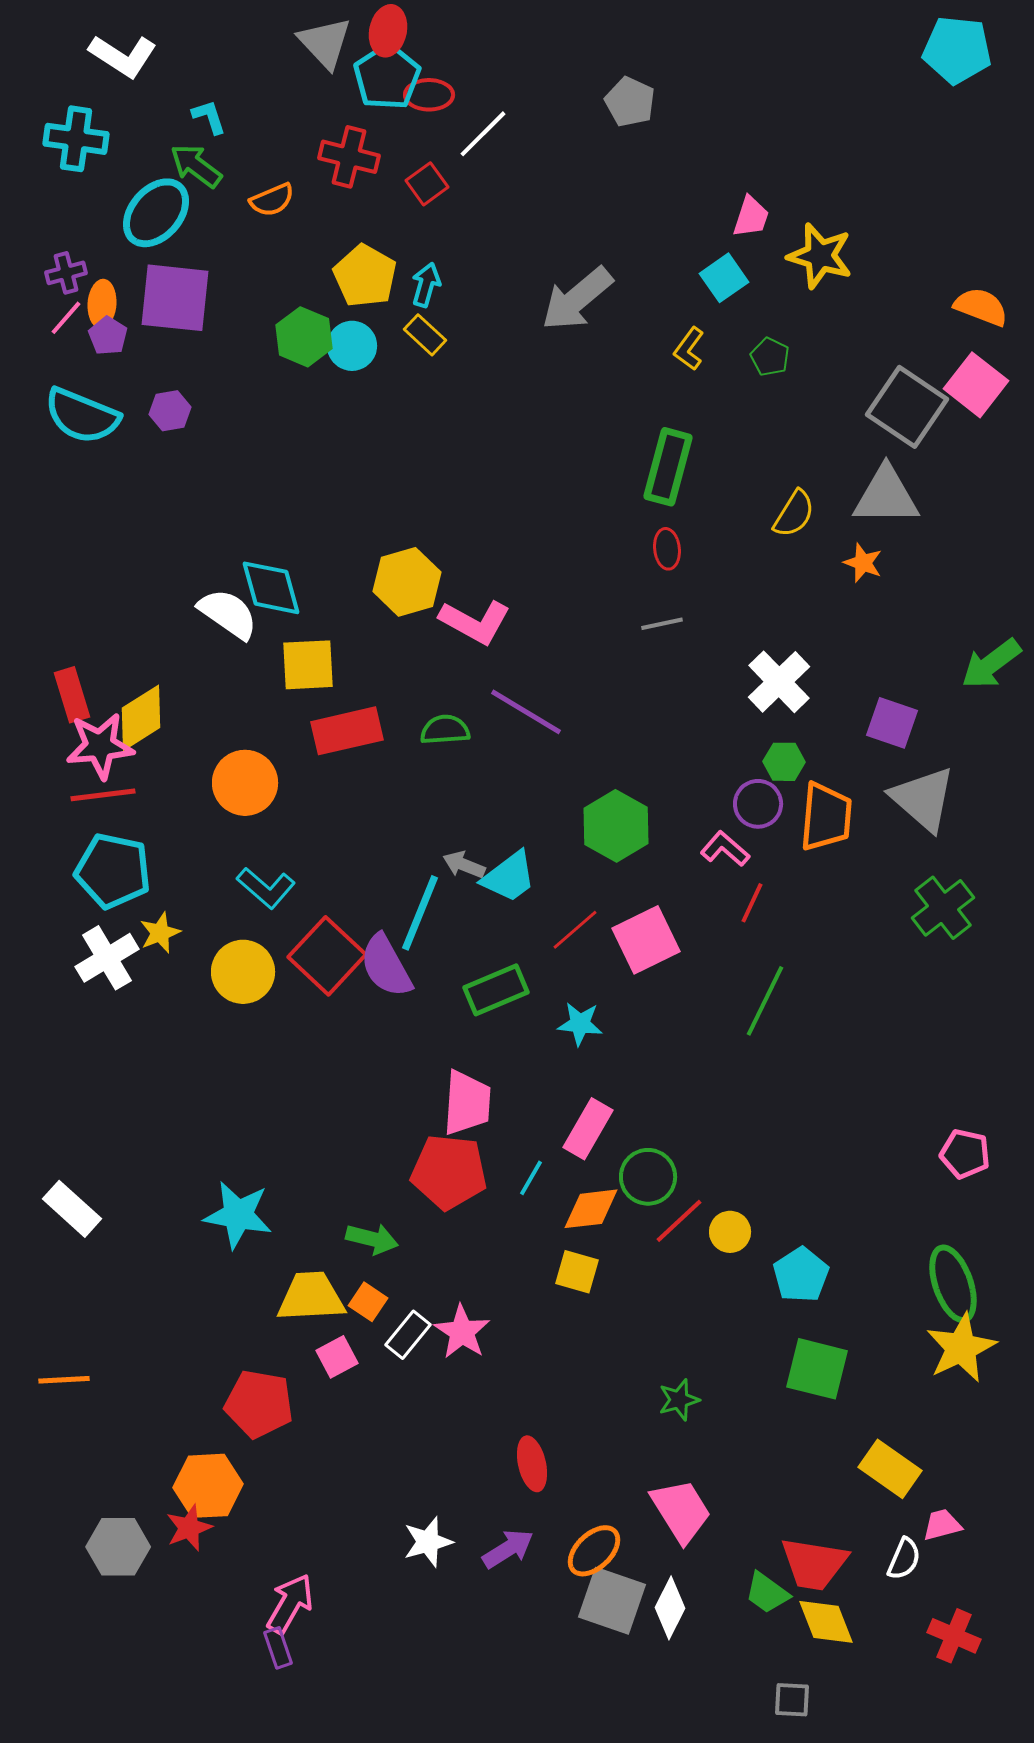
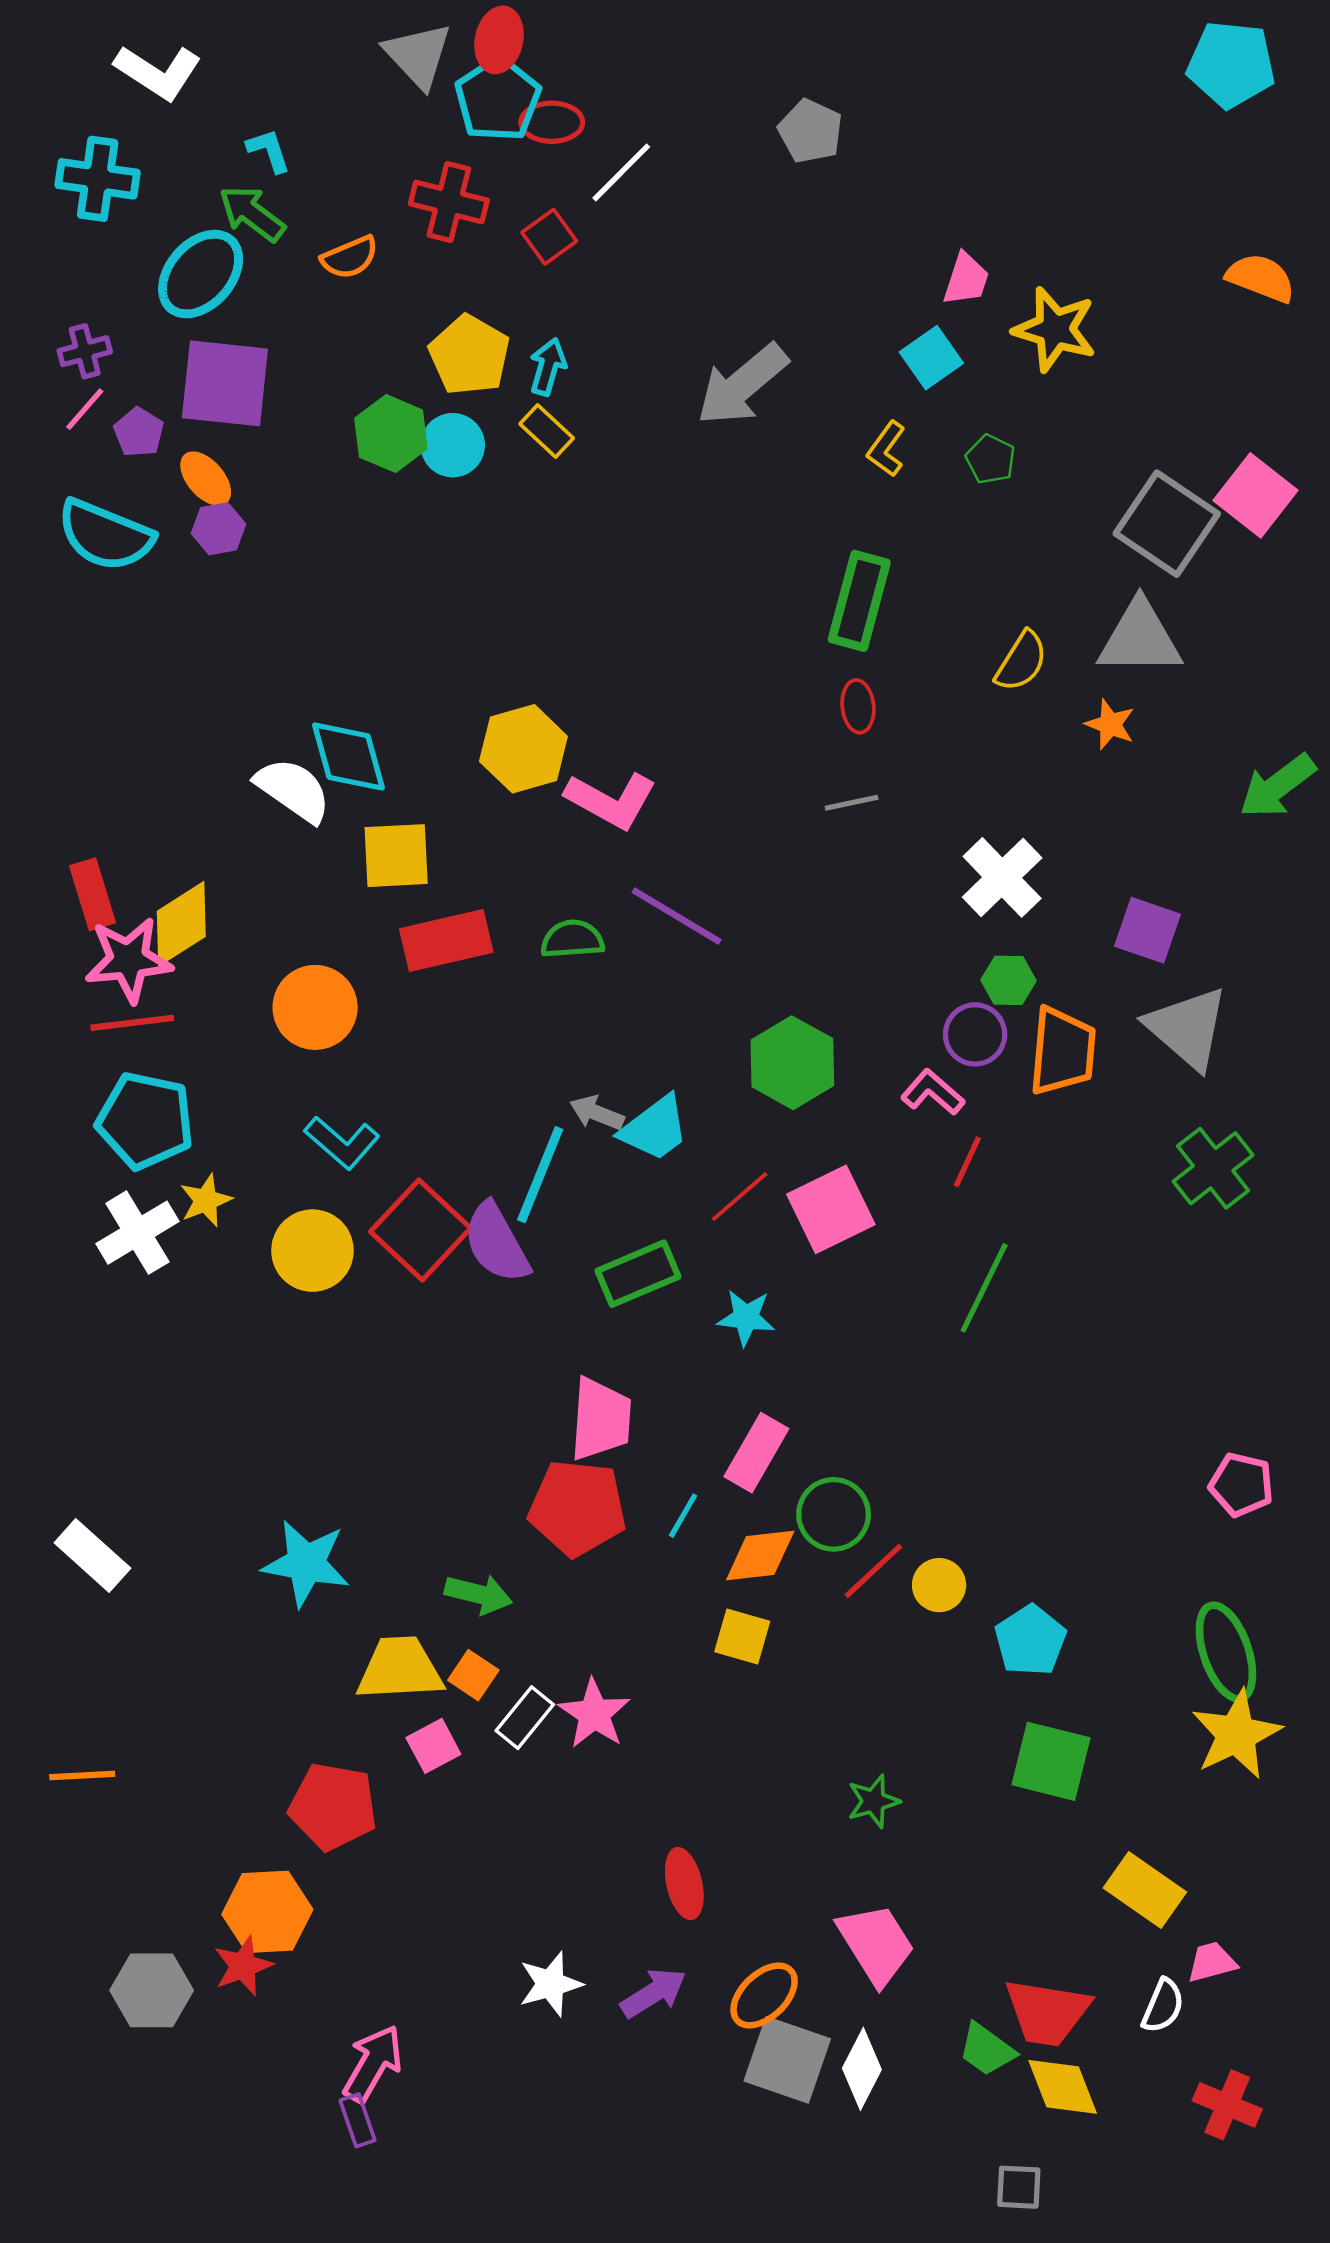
orange ellipse: (102, 304) -> (206, 479), moved, turned -45
orange semicircle: (981, 307) -> (1261, 278), moved
green arrow: (991, 664) -> (1277, 786), moved

